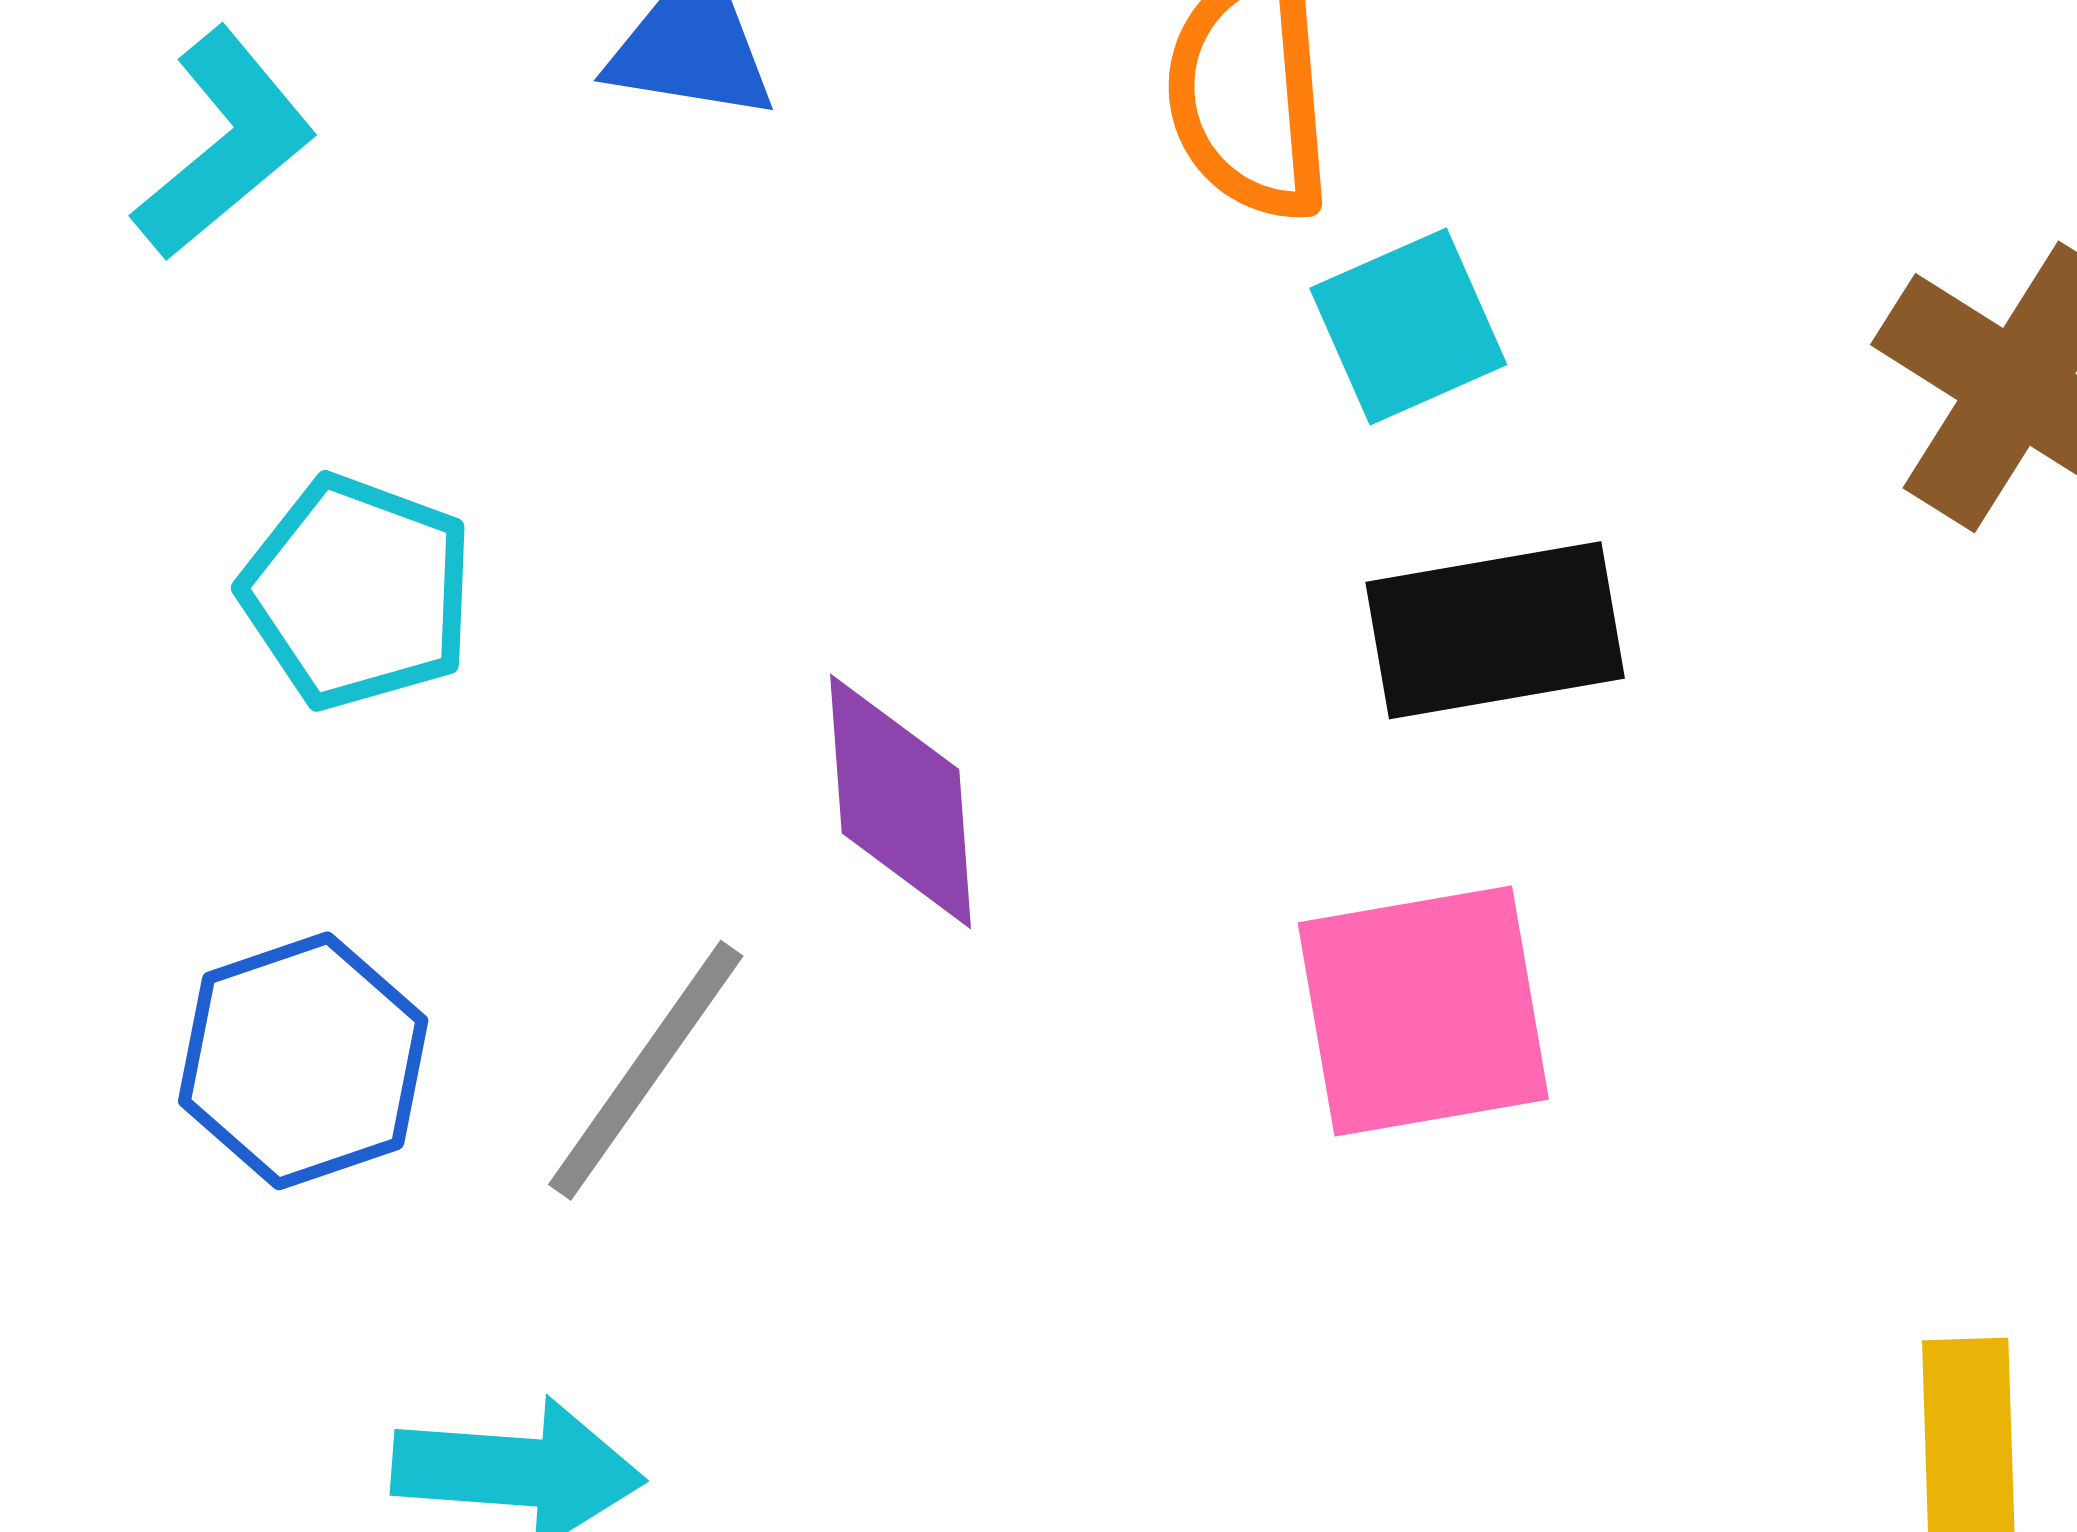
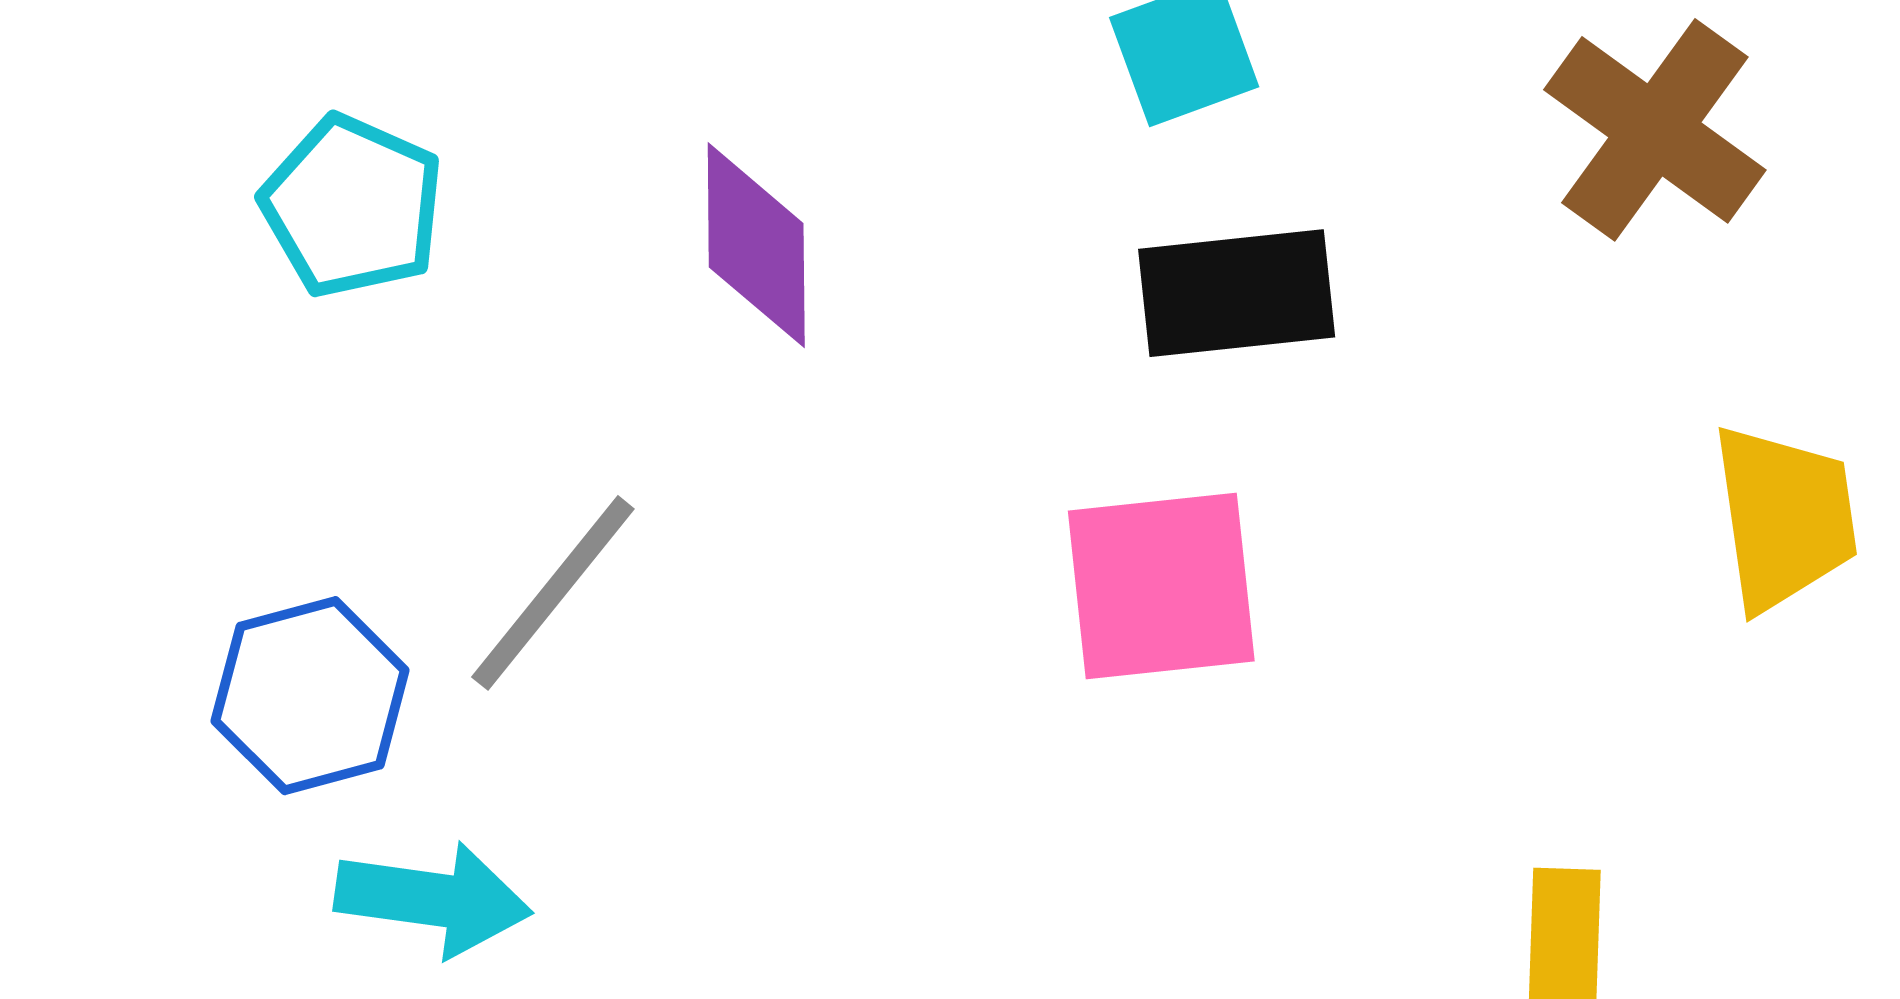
purple diamond: (901, 801) -> (756, 245), moved
blue hexagon: (303, 1061) -> (310, 696), moved

